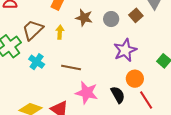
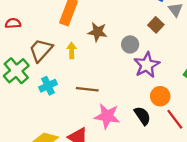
gray circle: (111, 19) -> (130, 44), moved
cyan cross: (37, 62) -> (48, 86), turned 35

